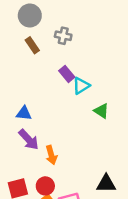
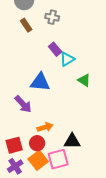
blue triangle: (24, 113) -> (40, 82), moved, size x1.5
orange arrow: (51, 155) -> (45, 127), moved, turned -91
black triangle: (106, 184) -> (72, 141), moved

